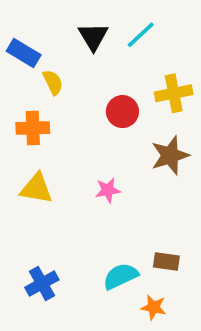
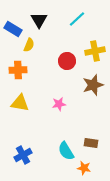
black triangle: (93, 37) -> (39, 20), moved
yellow semicircle: (53, 82) -> (29, 45), turned 48
cyan semicircle: (121, 276) -> (66, 151), turned -96

